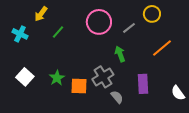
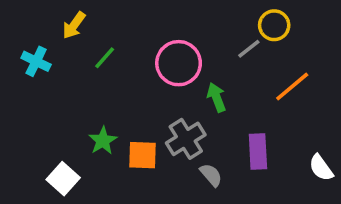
pink circle: (99, 22) -> (179, 63), moved
gray line: (129, 28) -> (249, 49), moved
white square: (25, 77) -> (63, 179), moved

